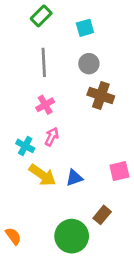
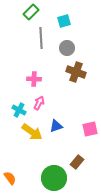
gray line: (44, 62) -> (41, 38), moved
pink cross: (45, 105) -> (34, 79), turned 32
blue triangle: (74, 178) -> (56, 126), moved

